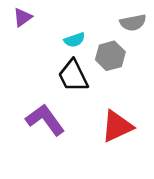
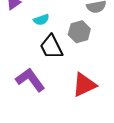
cyan semicircle: (74, 40) -> (41, 20), moved

